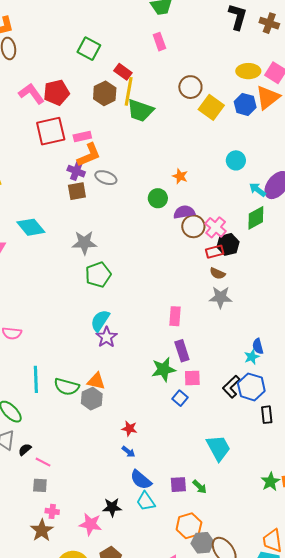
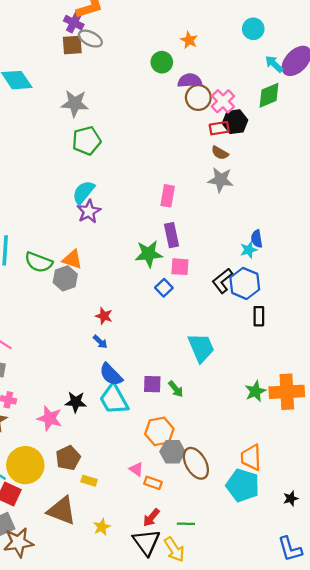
gray ellipse: (106, 178) -> (90, 39), moved
cyan trapezoid: (146, 501) -> (114, 399), size x1.4

